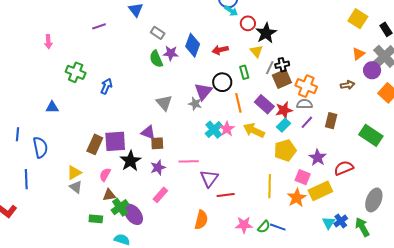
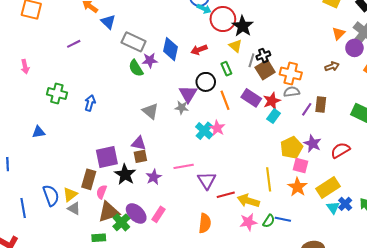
red circle: (248, 23) -> (223, 19), size x1.6
gray rectangle: (158, 33) -> (134, 42), size x1.6
purple line: (307, 122) -> (307, 109), moved
yellow arrow: (254, 130) -> (248, 201), moved
brown square: (157, 143) -> (140, 156), moved
brown rectangle: (95, 144) -> (89, 179), moved
blue semicircle: (40, 147) -> (51, 195), moved
yellow pentagon: (285, 150) -> (291, 148), moved
yellow rectangle: (320, 191) -> (328, 188), moved
brown triangle: (109, 195) -> (109, 212), size x1.6
pink rectangle: (160, 195) -> (159, 214), moved
purple ellipse: (133, 214) -> (136, 213), moved

